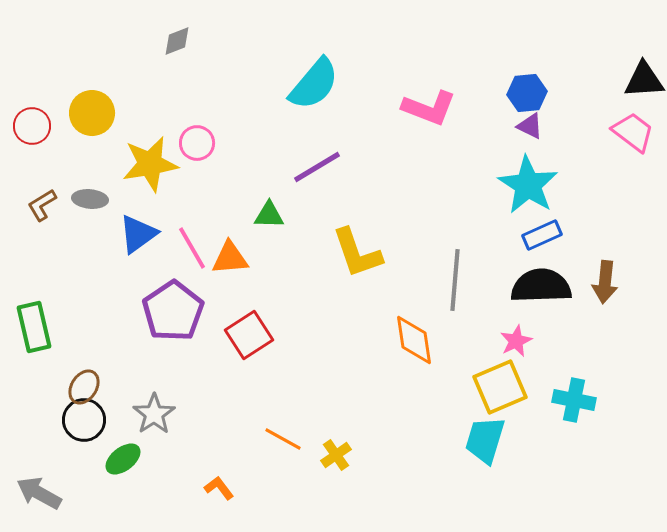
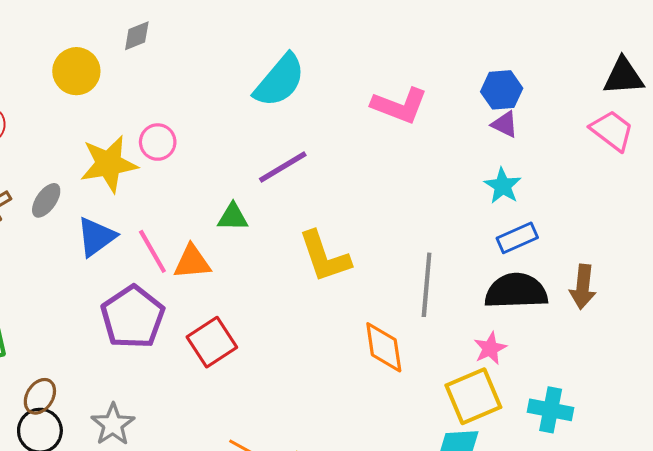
yellow circle: (92, 113) -> (76, 71), moved
cyan star: (528, 185) -> (503, 186), size x0.6
gray ellipse: (90, 199) -> (46, 200), turned -60

